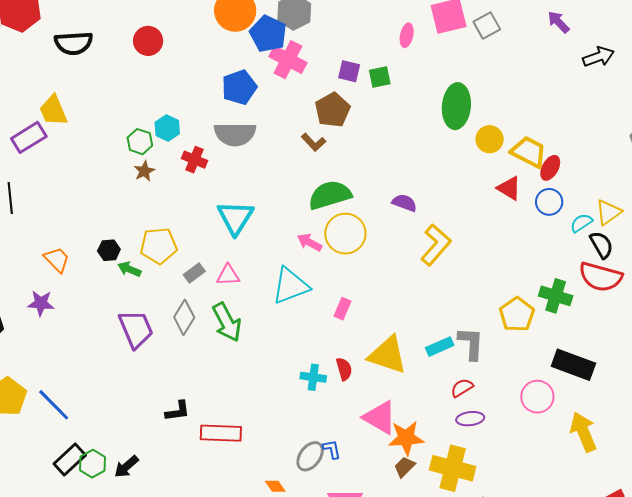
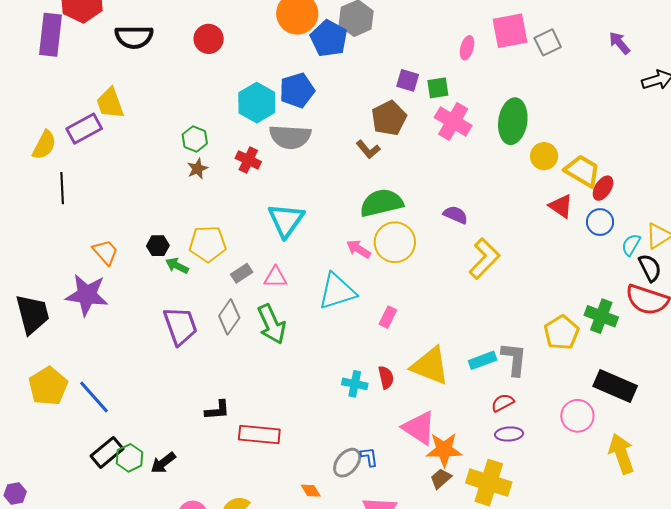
pink cross: (288, 60) -> (453, 121), moved
cyan hexagon: (167, 128) -> (257, 103), moved, size x1.5
cyan semicircle: (581, 223) -> (631, 245), turned -30
purple star: (41, 303) -> (87, 295), size x1.6

